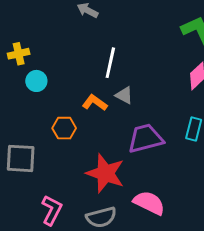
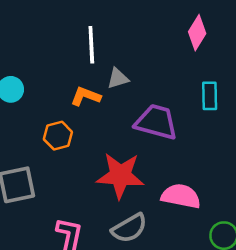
gray triangle: (124, 95) -> (118, 78), turned -30
purple trapezoid: (146, 138) -> (156, 122), turned 45

